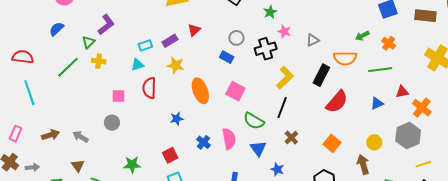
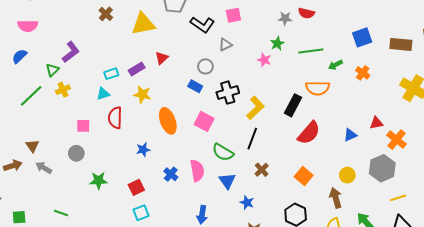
green star: (270, 12) -> (277, 44), moved
pink star: (284, 31) -> (264, 60), moved
gray triangle: (313, 40) -> (225, 45), moved
black cross: (266, 49) -> (228, 93), moved
yellow cross: (99, 61) -> (63, 90), turned -32
green line: (380, 70) -> (311, 51), moved
green star: (132, 165) -> (99, 180), moved
brown triangle: (78, 166) -> (32, 146), moved

